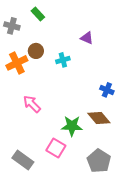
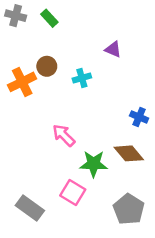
gray cross: (12, 26) -> (16, 16), moved
pink arrow: (32, 104) -> (64, 135), moved

